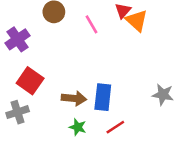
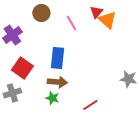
blue rectangle: (103, 97) -> (57, 58), moved
green star: (78, 127) -> (52, 98), moved

